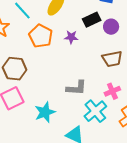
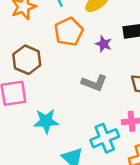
gray L-shape: (76, 88) -> (94, 83), moved

